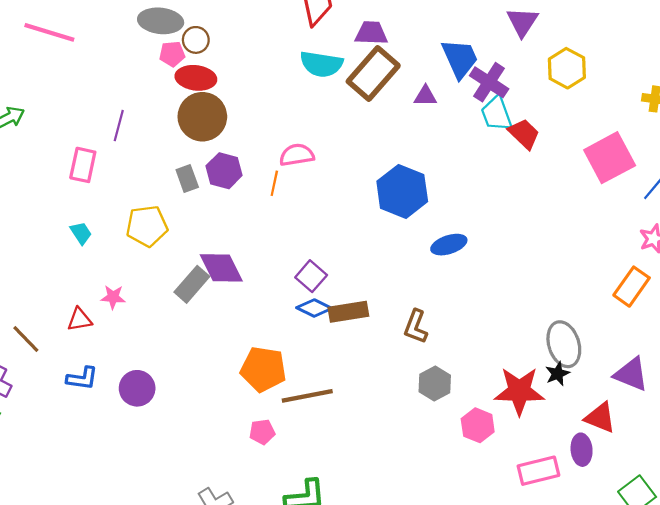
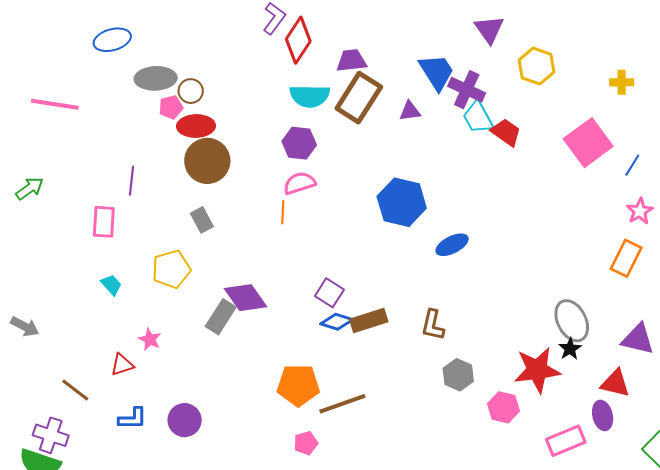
purple hexagon: (224, 171) -> (299, 143), moved
pink star: (113, 297) -> (150, 339), turned 30

